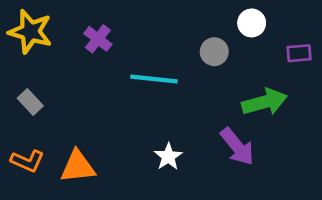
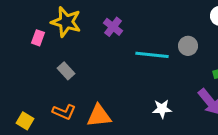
gray circle: (214, 52) -> (188, 46), moved
white star: (168, 157) -> (162, 109), turned 30

